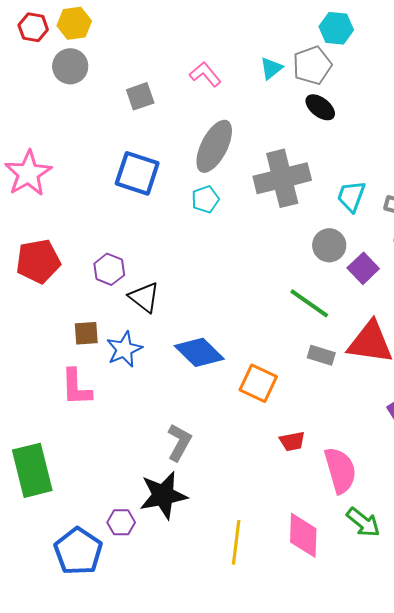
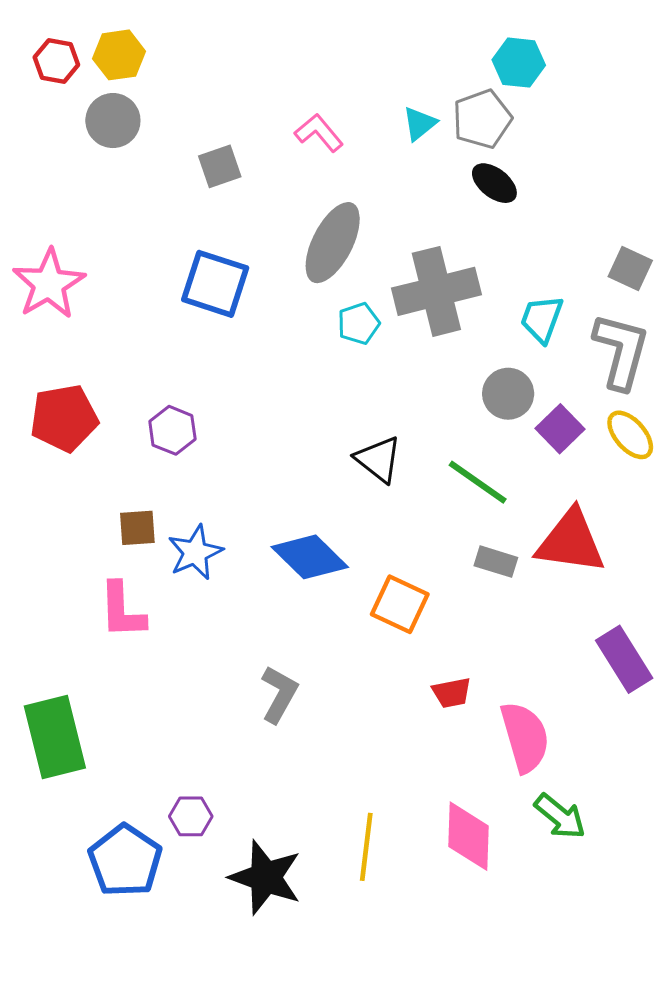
cyan pentagon: (205, 199) -> (359, 323), moved
black triangle: (144, 297) -> (378, 459), moved
black star: (163, 495) -> (266, 877), moved, turned 30

